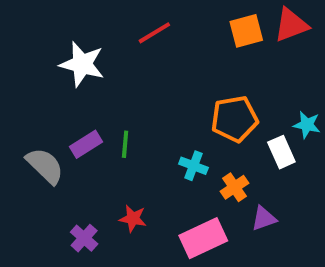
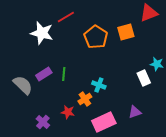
orange square: (246, 31) -> (126, 32), moved
red line: (154, 33) -> (66, 17), moved
orange pentagon: (235, 119) -> (96, 37), moved, turned -30
orange cross: (235, 187) -> (85, 99), moved

